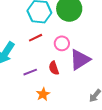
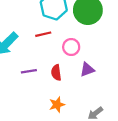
purple triangle: (80, 60) -> (87, 69), size x0.6
orange star: (43, 94) -> (57, 105), moved

